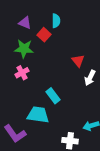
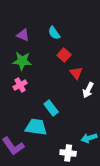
cyan semicircle: (56, 21) -> (54, 33), turned 144
red square: (44, 35) -> (64, 55), moved

